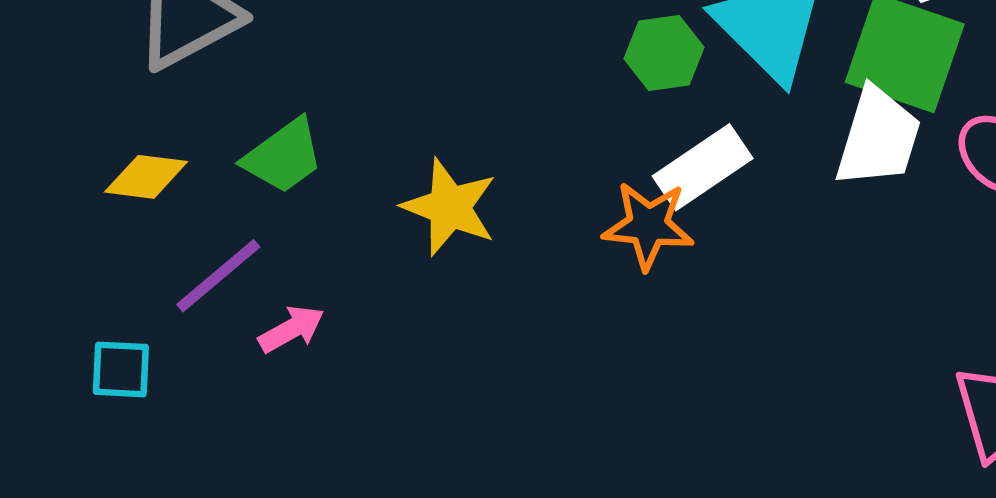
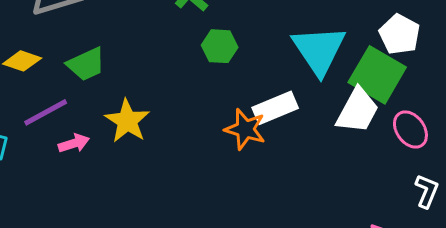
green hexagon: (664, 53) -> (220, 46), moved
yellow star: (450, 207) -> (127, 121), moved

